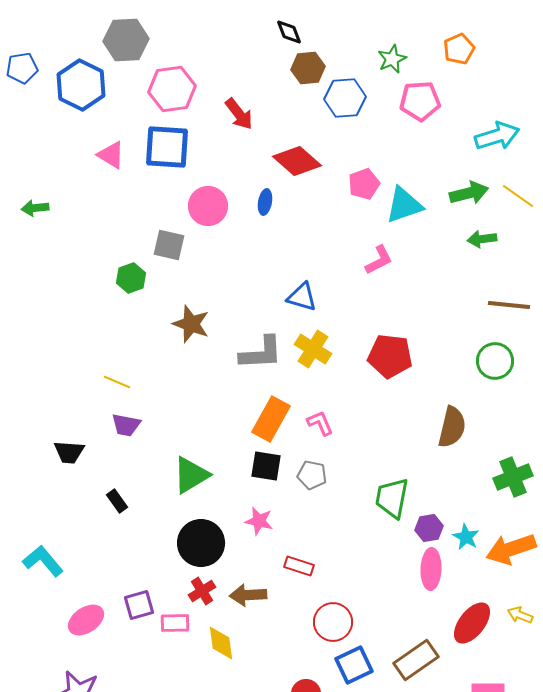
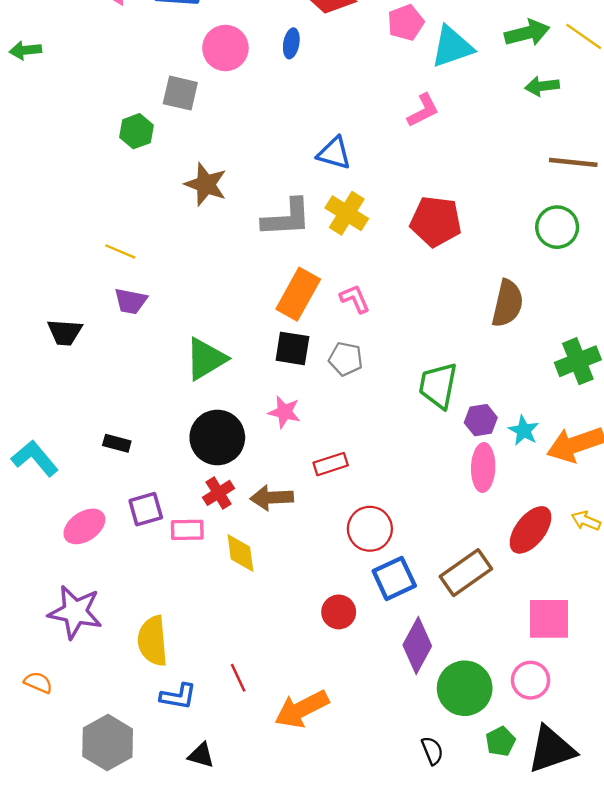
black rectangle: (117, 501) -> (117, 443), moved, turned -40
red rectangle: (299, 566) -> (331, 464), turned -36

